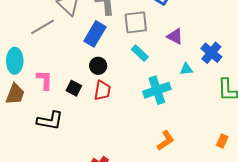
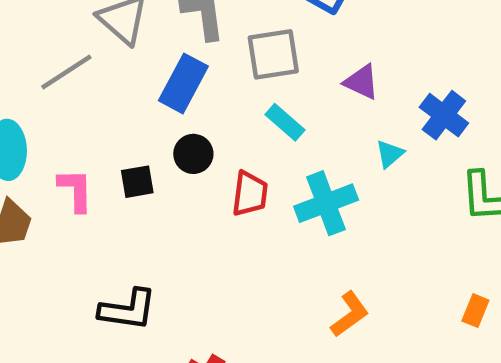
cyan triangle: (186, 69) -> (390, 154), turned -32
black square: (74, 88) -> (137, 182), moved, turned -35
red trapezoid: (102, 90) -> (250, 194), moved
black L-shape: (50, 121) -> (128, 310), moved

